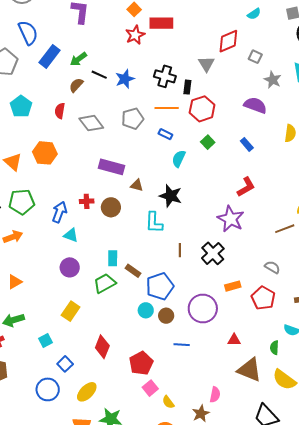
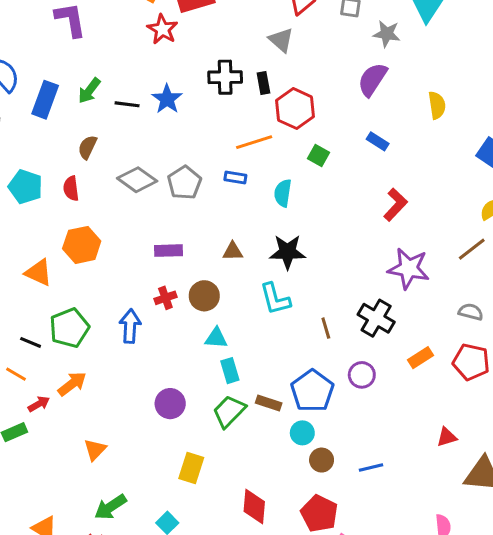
brown semicircle: (76, 85) -> (87, 147), moved
purple semicircle: (255, 105) -> (372, 79), turned -60
orange line: (167, 108) -> (254, 142), moved
red semicircle: (60, 111) -> (71, 188), moved
gray pentagon: (133, 119) -> (184, 183), moved
blue rectangle: (165, 134) -> (235, 177), moved
purple rectangle: (111, 167) -> (168, 251), moved, size x0.7
purple star: (231, 219) -> (409, 269), moved
cyan triangle: (71, 235) -> (216, 338), moved
brown rectangle: (133, 271) -> (269, 403), moved
purple circle: (203, 309) -> (362, 375), moved, size x0.6
brown circle: (166, 316) -> (322, 460), moved

